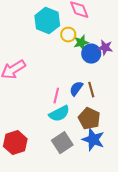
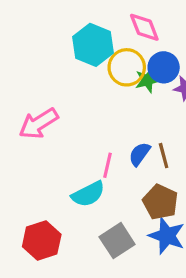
yellow circle: (68, 35) -> (127, 67), size x1.5
blue circle: (91, 54) -> (164, 67), moved
cyan semicircle: (59, 114) -> (88, 194), moved

